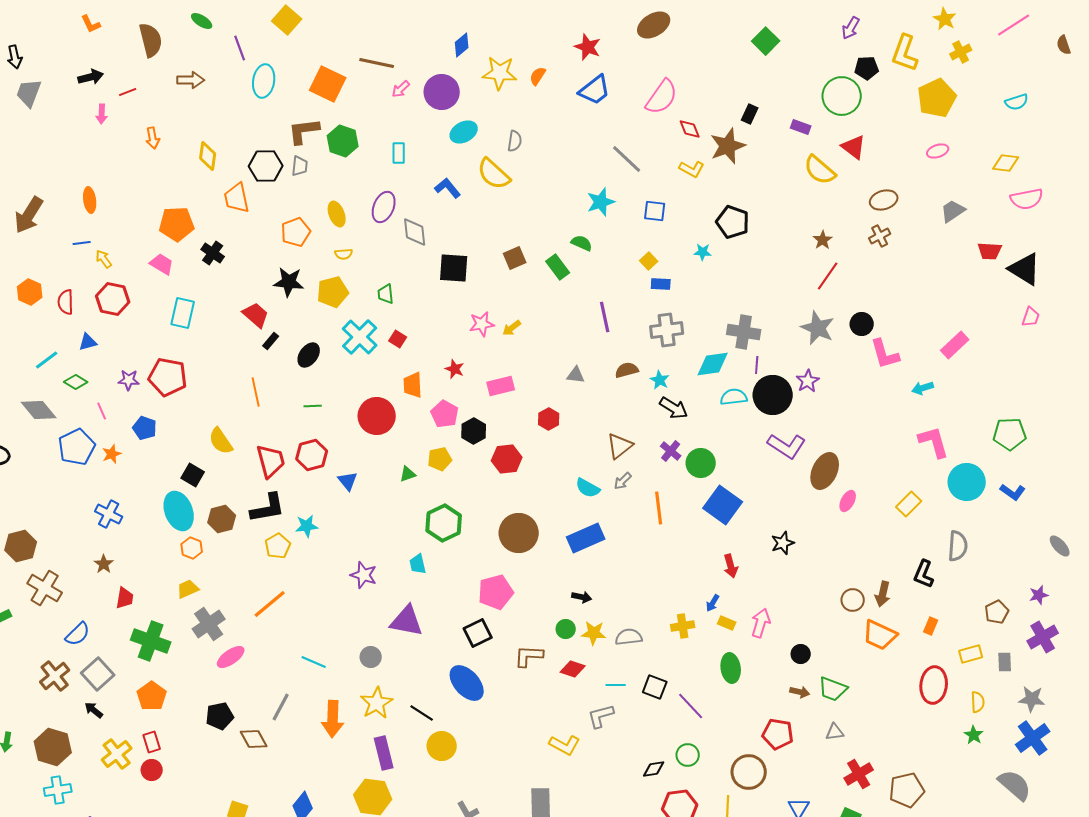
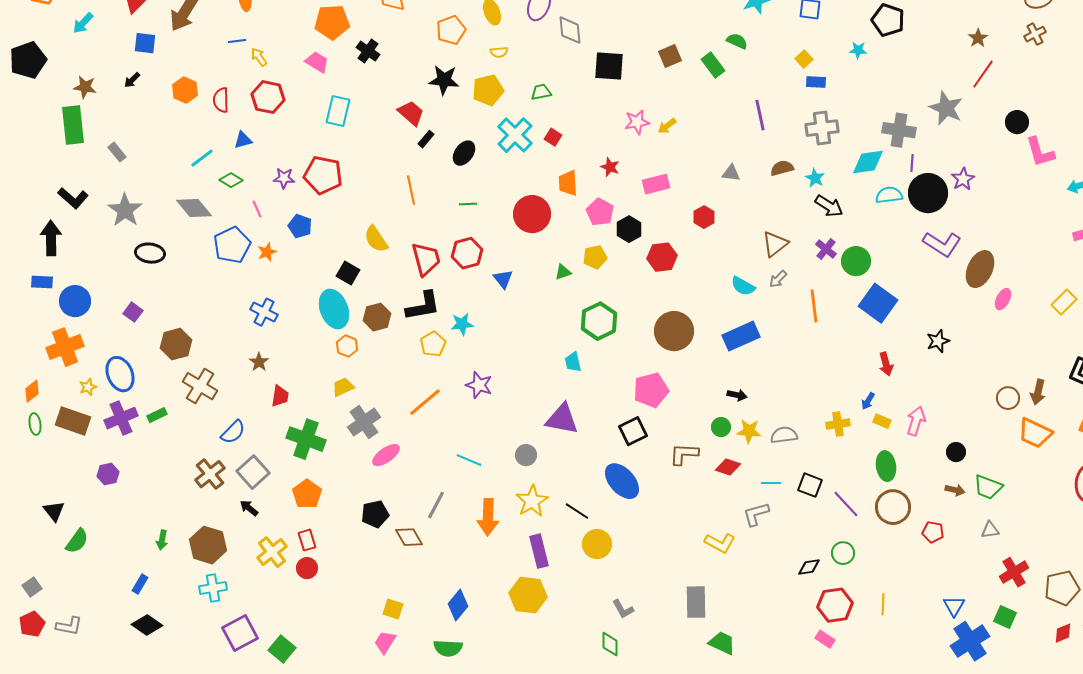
green trapezoid: (386, 294) -> (541, 92), turned 85
gray star: (818, 328) -> (946, 108), moved
purple star: (364, 575) -> (479, 385), moved
red pentagon: (778, 734) -> (933, 532), size x0.7
brown circle: (749, 772) -> (893, 507), moved

